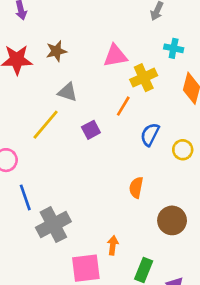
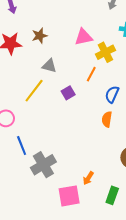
orange semicircle: (136, 188) -> (107, 119), moved
orange arrow: (113, 245) -> (88, 178), turned -152

